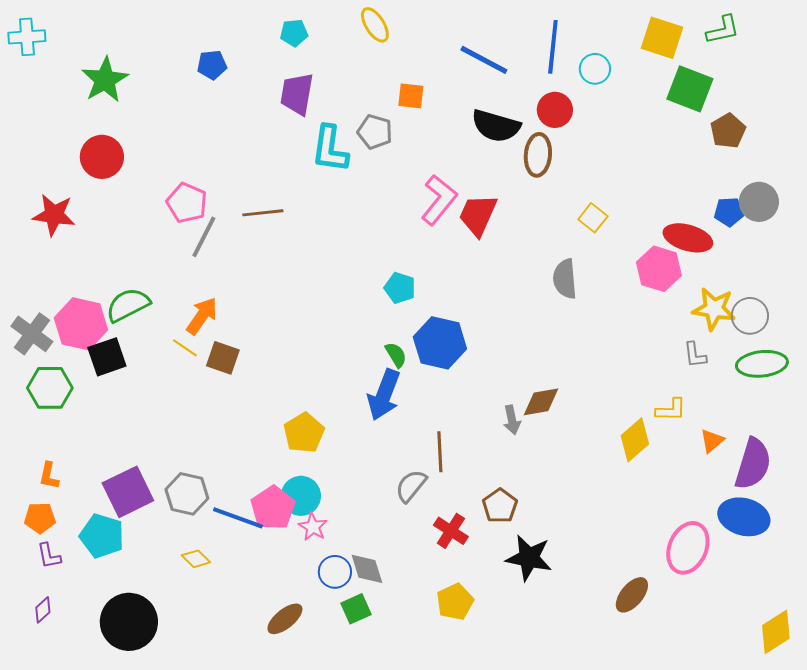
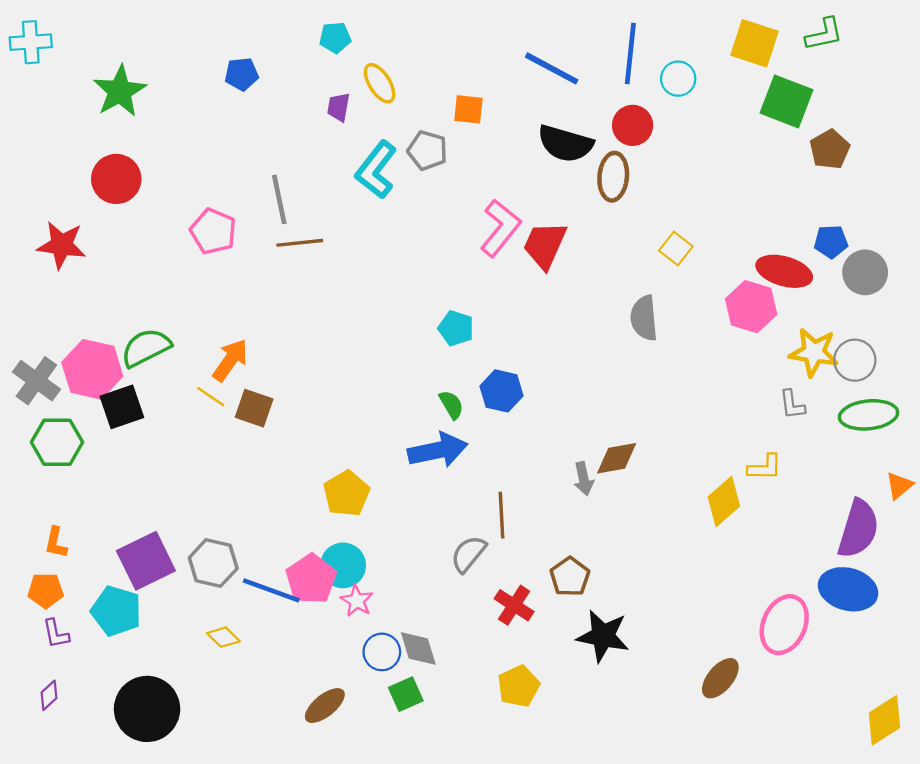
yellow ellipse: (375, 25) -> (380, 83), moved
purple trapezoid: (297, 94) -> (339, 107), size x0.6
cyan L-shape: (330, 149) -> (376, 170), turned 30
gray circle: (759, 202) -> (865, 272), moved
gray line: (204, 237) -> (279, 199), moved, turned -39
blue hexagon: (440, 343) -> (502, 391), size x0.7
blue arrow: (384, 395) -> (438, 450), turned -123
orange triangle: (712, 441) -> (899, 486), moved

